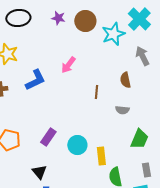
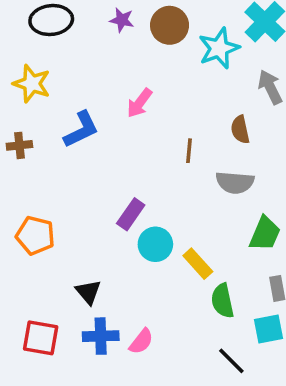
gray semicircle: (122, 110) -> (235, 182), size x1.5
purple rectangle: (48, 137) -> (131, 214), moved
yellow rectangle: (101, 156) -> (198, 264), turned -36

